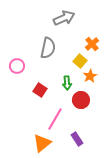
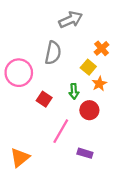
pink circle: (17, 66) -> (19, 73), size x1.6
purple rectangle: (77, 139) -> (85, 153), turned -40
orange triangle: (42, 143) -> (20, 158), moved

